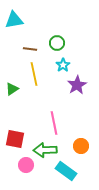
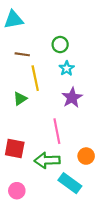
brown line: (30, 49) -> (22, 54), moved
purple star: (77, 85) -> (72, 98), moved
green triangle: (12, 89) -> (20, 99), moved
pink circle: (26, 165) -> (17, 191), moved

